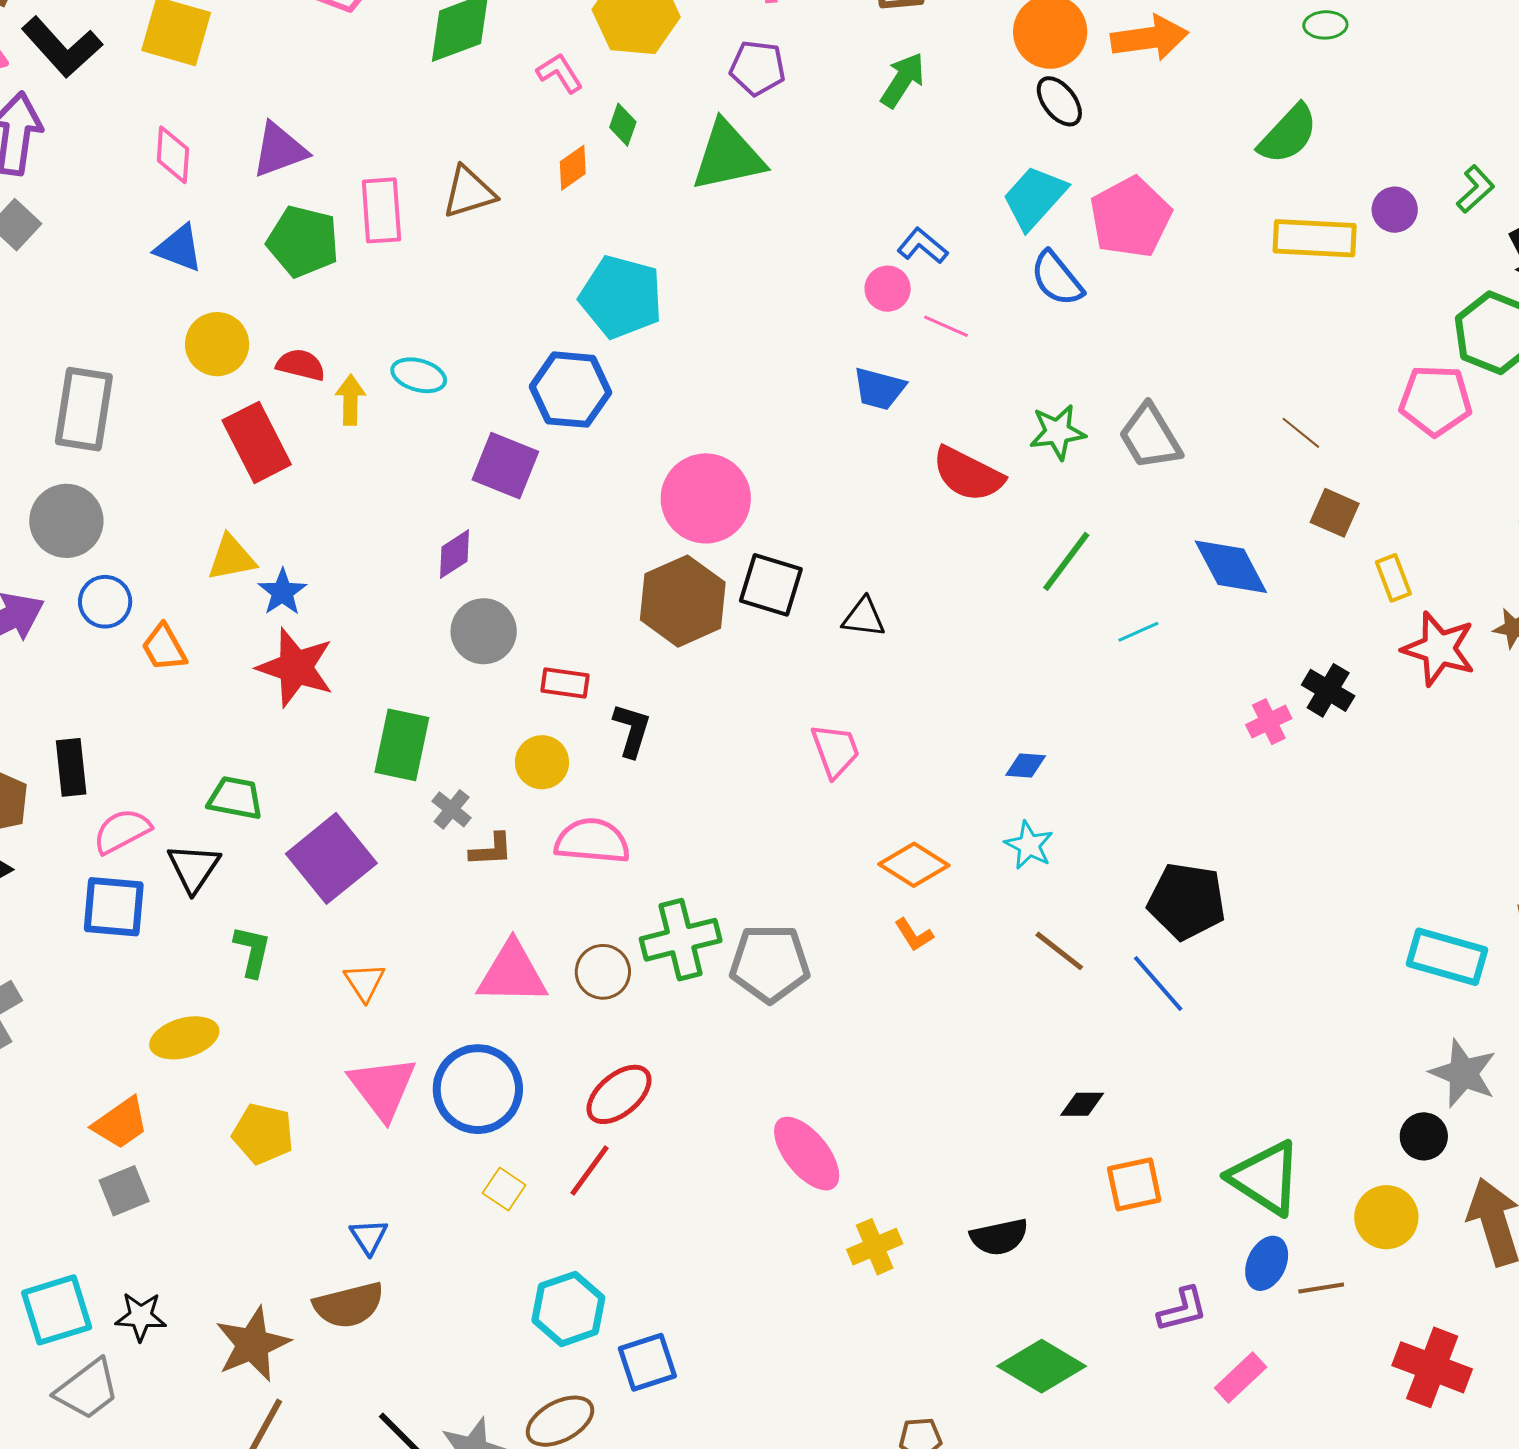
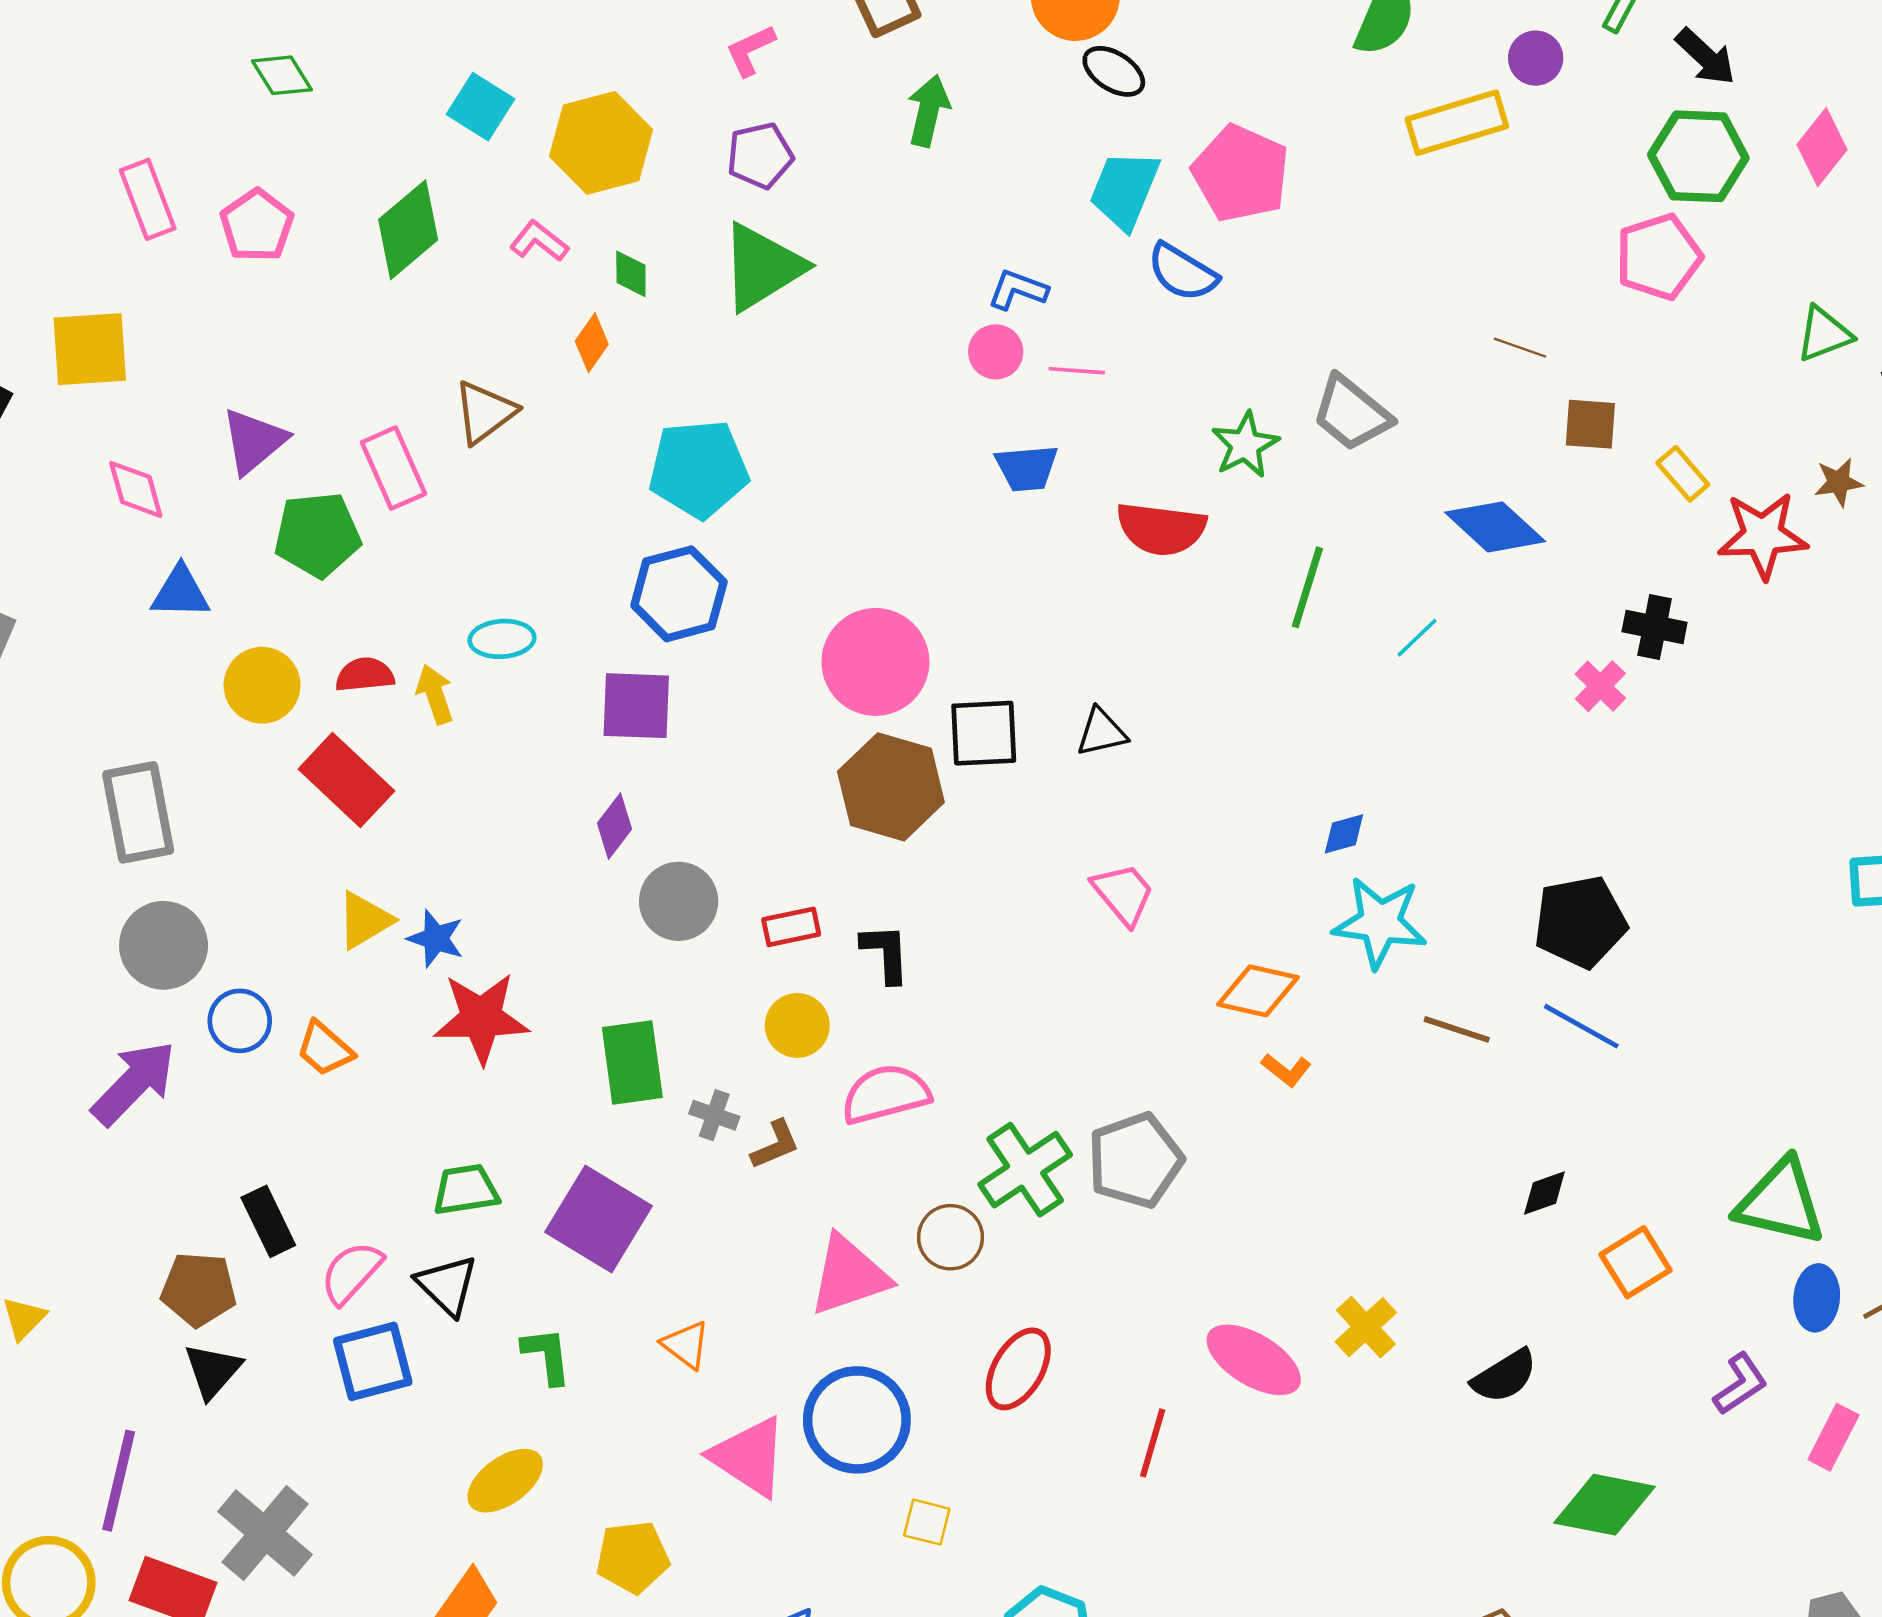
cyan star: (1029, 845) -> (1380, 922), size x1.6
red line: (590, 1170) -> (1153, 1443), moved
yellow cross: (875, 1247) -> (1366, 1327), moved

